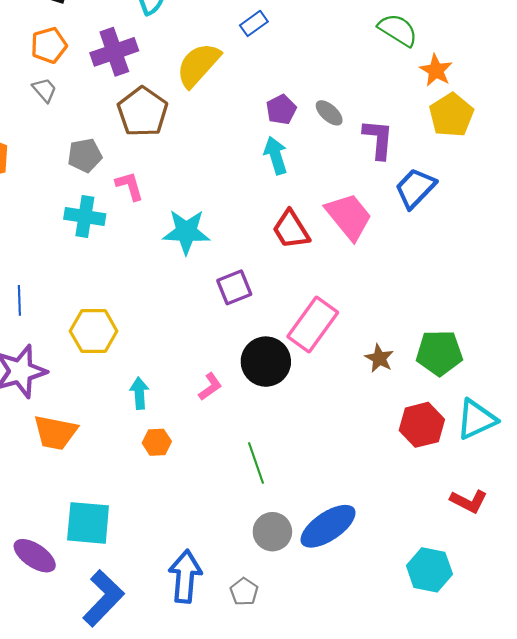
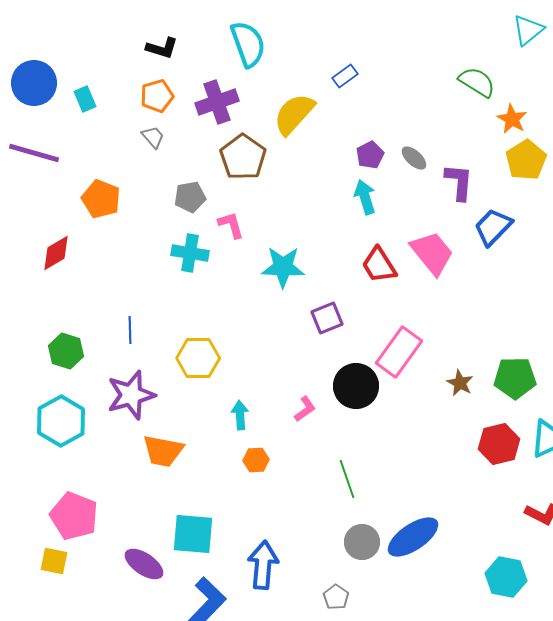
blue arrow: (185, 576) -> (263, 565), moved

